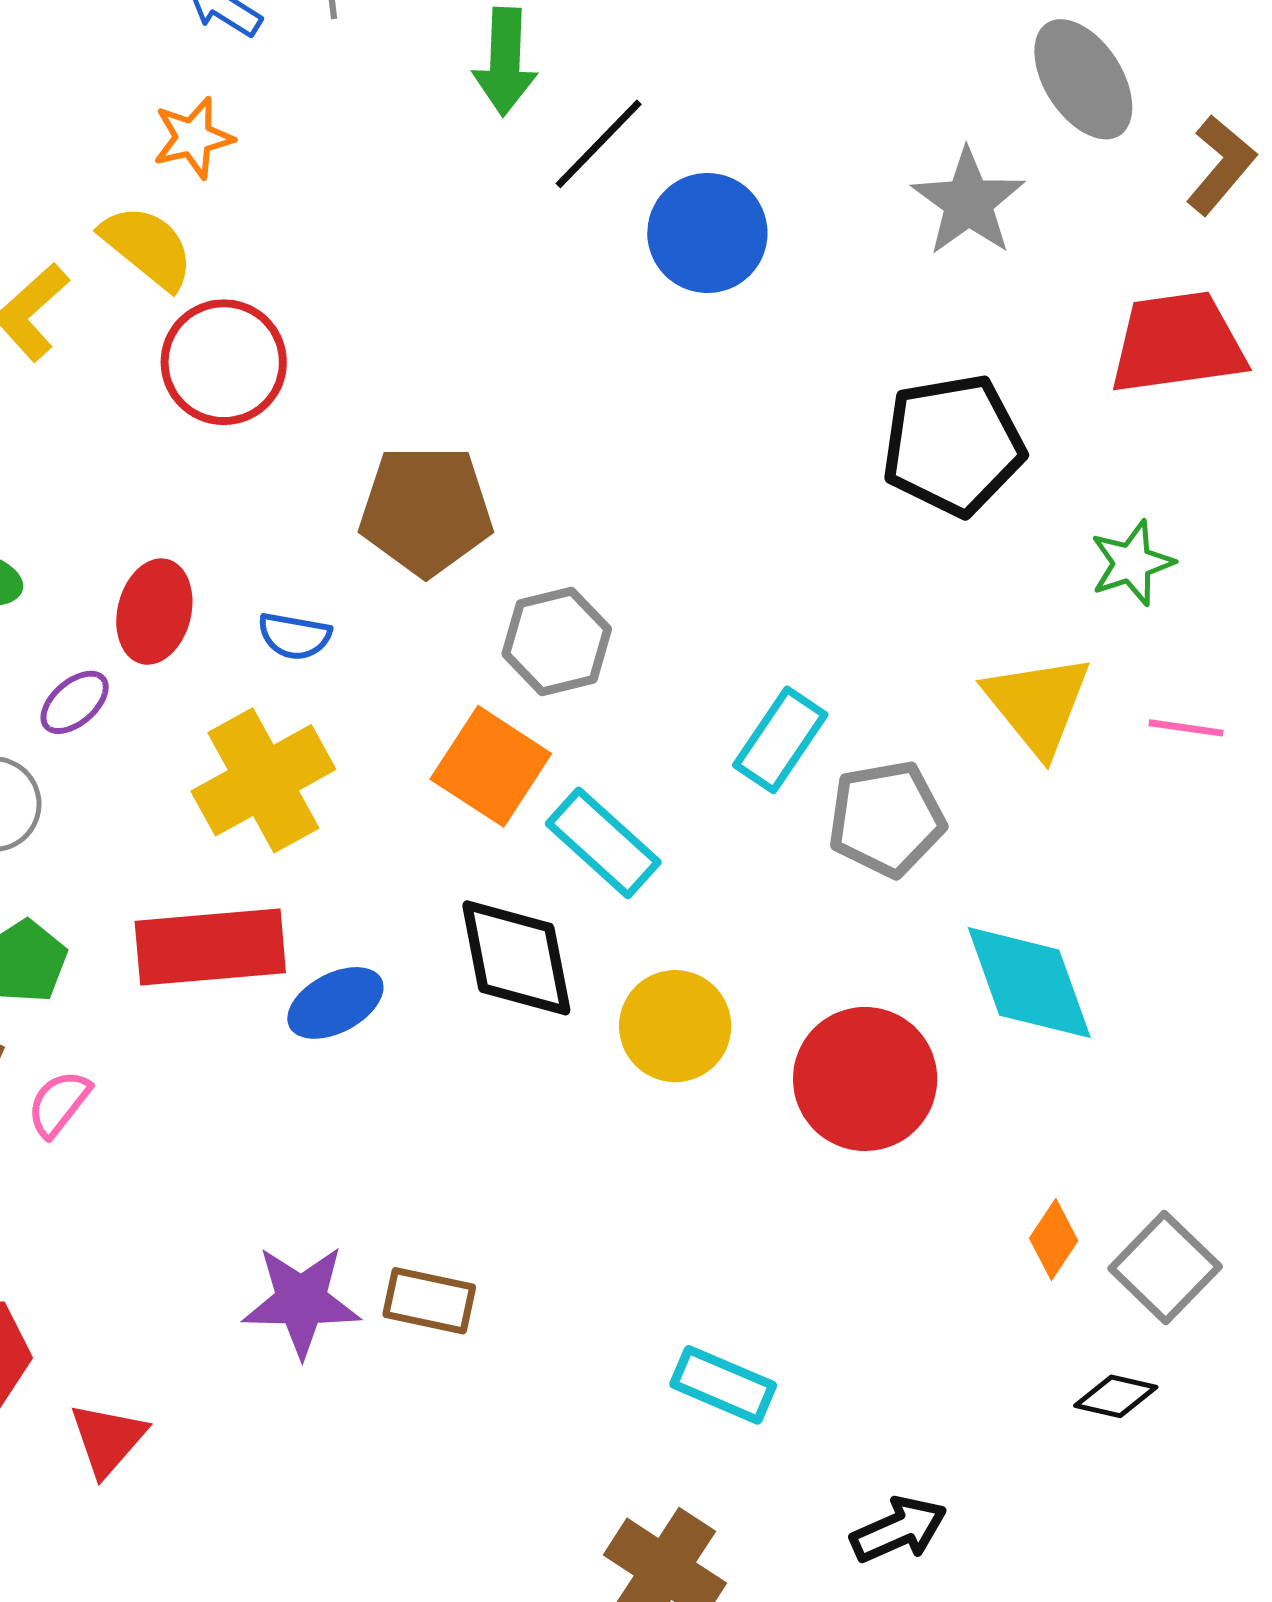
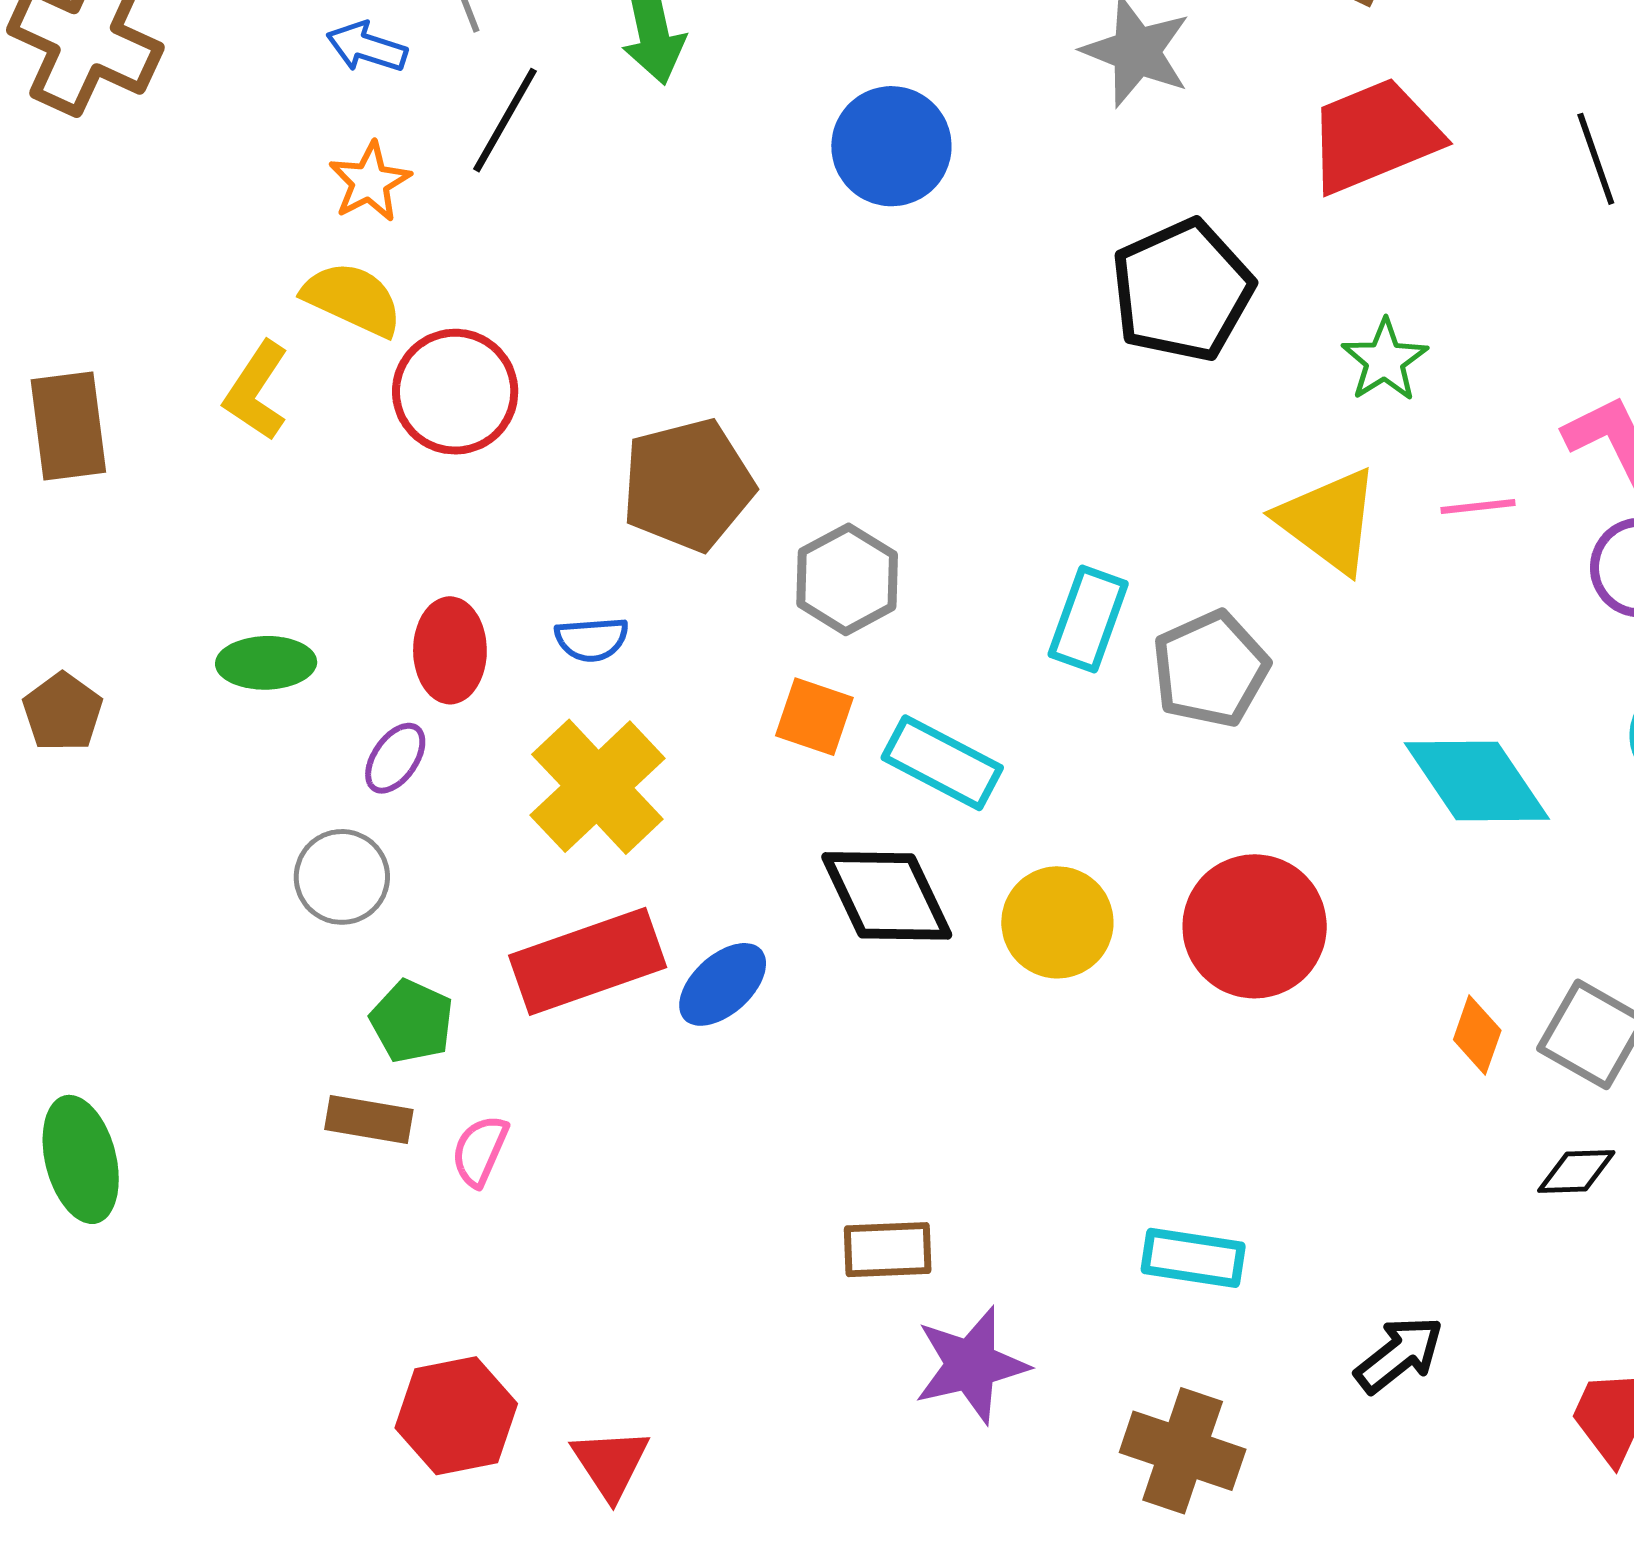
black line: (599, 144) -> (505, 120), moved
orange square: (491, 766) -> (814, 717), size x0.7
cyan diamond: (1029, 983) -> (1477, 781), moved
purple star: (301, 1301) -> (971, 1365), moved

